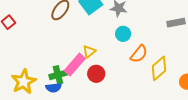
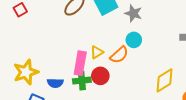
orange semicircle: (139, 54) -> (119, 55), moved
pink rectangle: (75, 65) -> (80, 63), turned -40
green cross: (58, 75) -> (82, 81), moved

